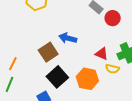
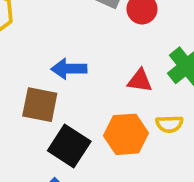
brown square: (48, 52) -> (40, 105), turned -30
yellow semicircle: (112, 69) -> (169, 124), moved

